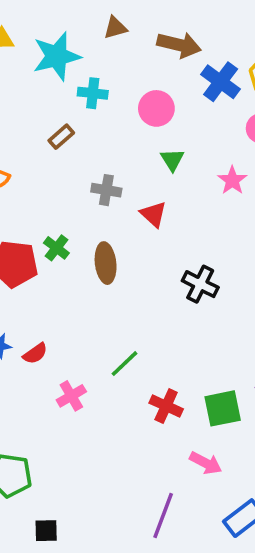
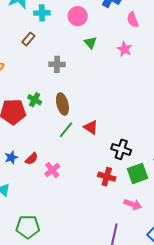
red triangle: (153, 214) -> (91, 127), moved
black cross: (200, 284) -> (121, 149), moved
green line: (125, 364) -> (66, 130), moved
pink cross: (71, 396) -> (52, 170), moved

